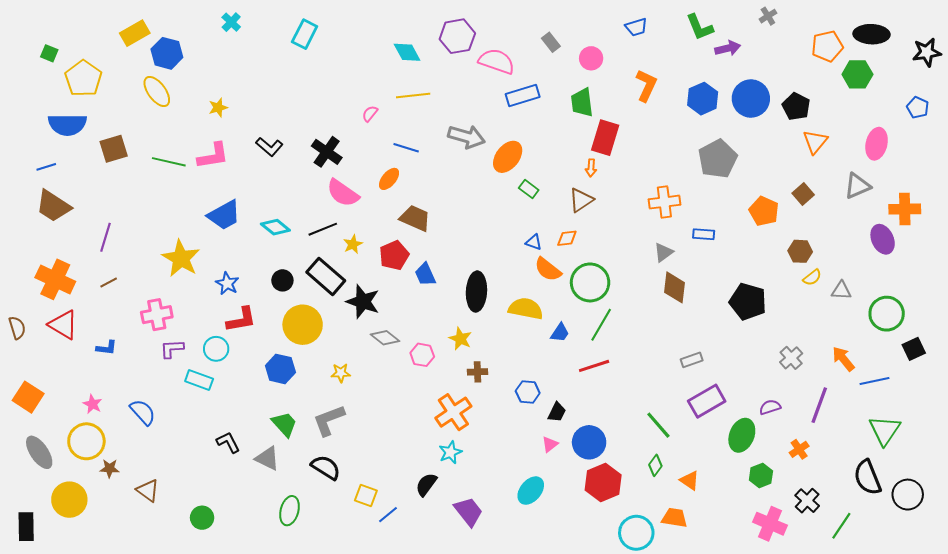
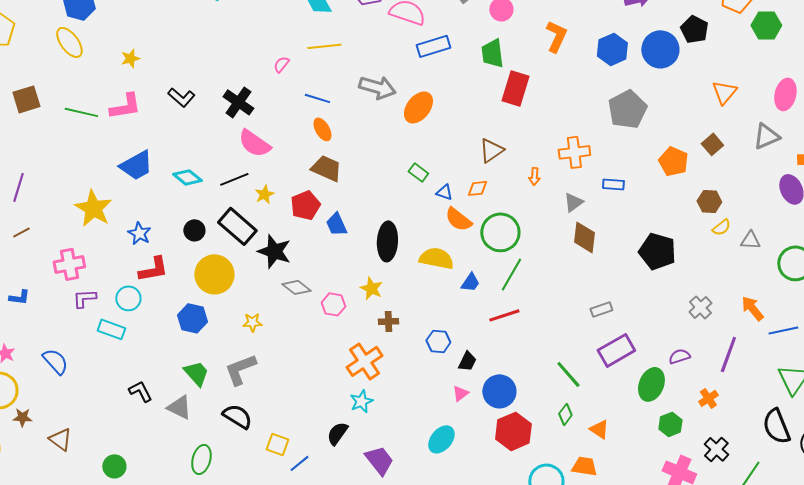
black pentagon: (796, 107) -> (694, 29), moved
orange arrow: (591, 168) -> (534, 176), moved
orange ellipse: (389, 179) -> (322, 129), moved, turned -70
green rectangle: (529, 189) -> (418, 172), moved

